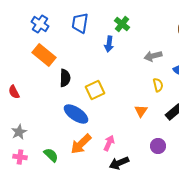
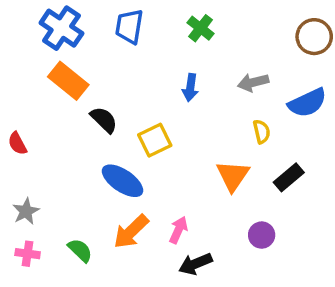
blue cross: (40, 24) -> (61, 28), size x1.4
blue arrow: (109, 44) -> (190, 87), moved
black semicircle: (65, 78) -> (104, 120), turned -48
orange triangle: (141, 111) -> (233, 176), size x1.5

